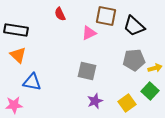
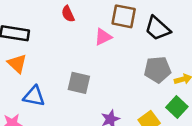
gray square: (87, 71) -> (79, 83), moved

